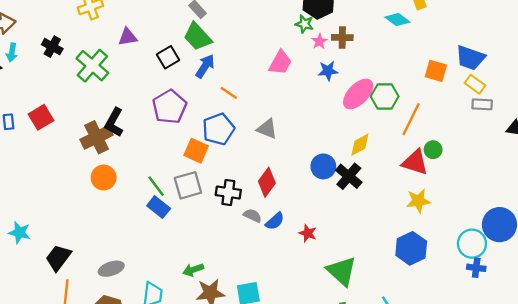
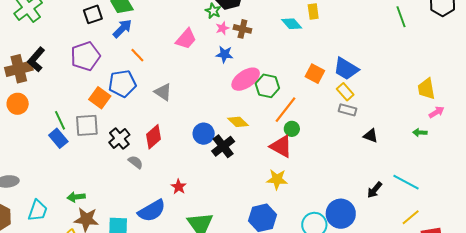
yellow diamond: (360, 145) -> (238, 122), turned 60
green circle: (433, 150) -> (292, 129), moved
black cross: (228, 193) -> (119, 139), turned 30
blue semicircle: (275, 221) -> (152, 211), moved, size x1.6

